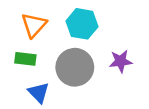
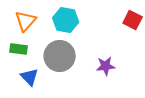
purple star: (121, 61) -> (106, 66), moved

